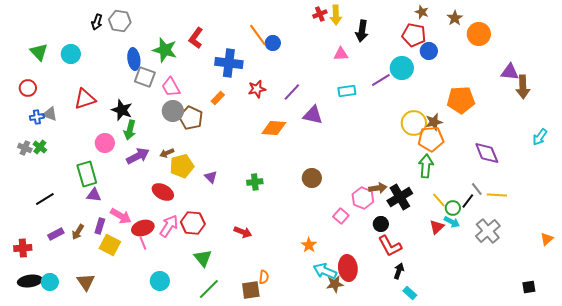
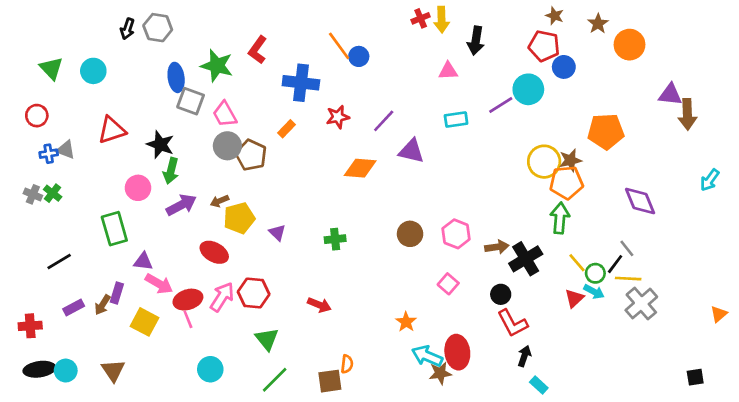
purple triangle: (94, 195) -> (143, 261), moved
yellow line: (497, 195) -> (628, 279), moved
pink hexagon: (363, 198) -> (456, 234), moved
purple rectangle: (100, 226) -> (117, 293), moved

